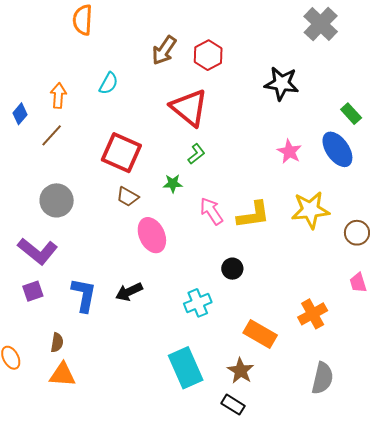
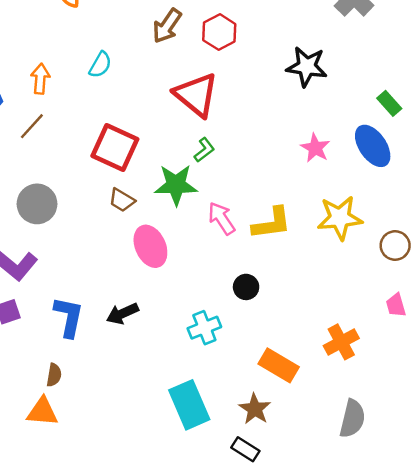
green star: (173, 183) -> (176, 185), size x1.8
brown semicircle: (57, 343) -> (54, 375), moved

